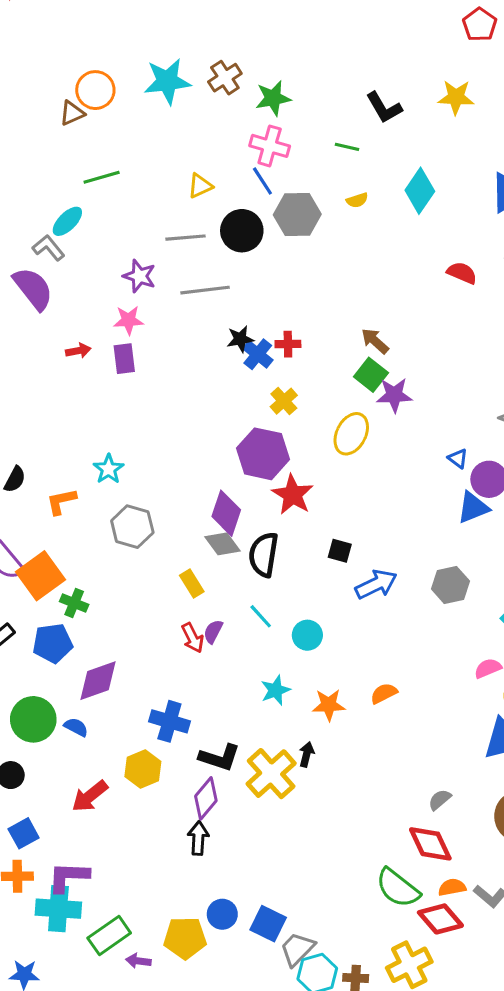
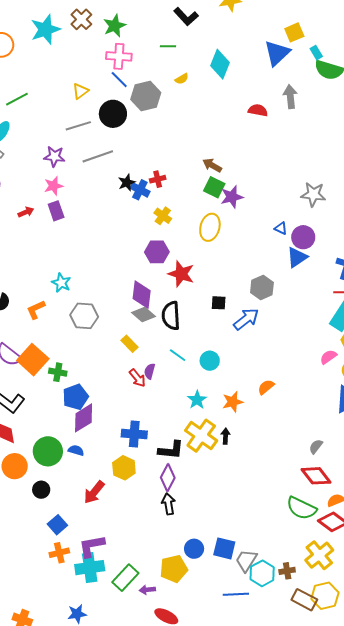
purple hexagon: (263, 454) -> (157, 252), size x0.7
gray hexagon: (450, 585) -> (262, 288), moved
blue pentagon: (53, 643) -> (75, 397), moved
yellow cross: (271, 774) -> (201, 436), moved

